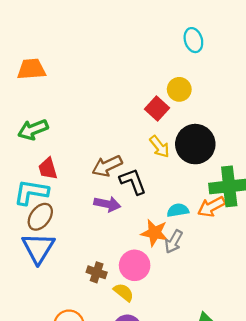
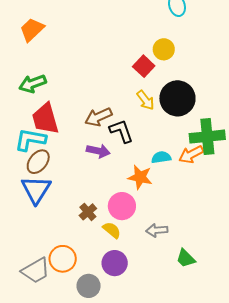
orange trapezoid: (31, 69) -> (32, 30), turned -40
red trapezoid: (48, 169) -> (45, 119), size x1.6
gray arrow: (174, 242) -> (157, 230), moved, turned 55
brown cross: (97, 272) -> (88, 212), turned 30

